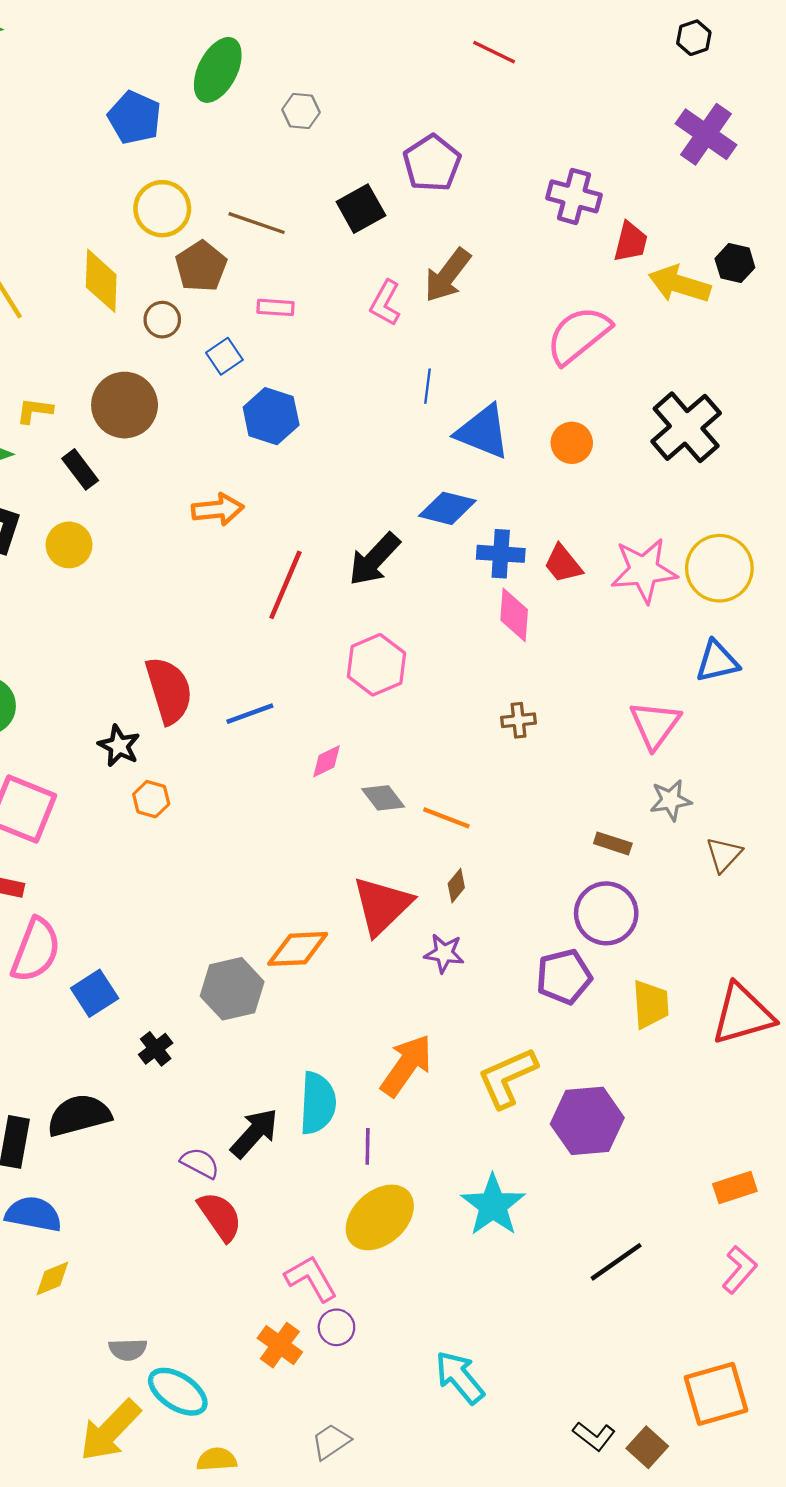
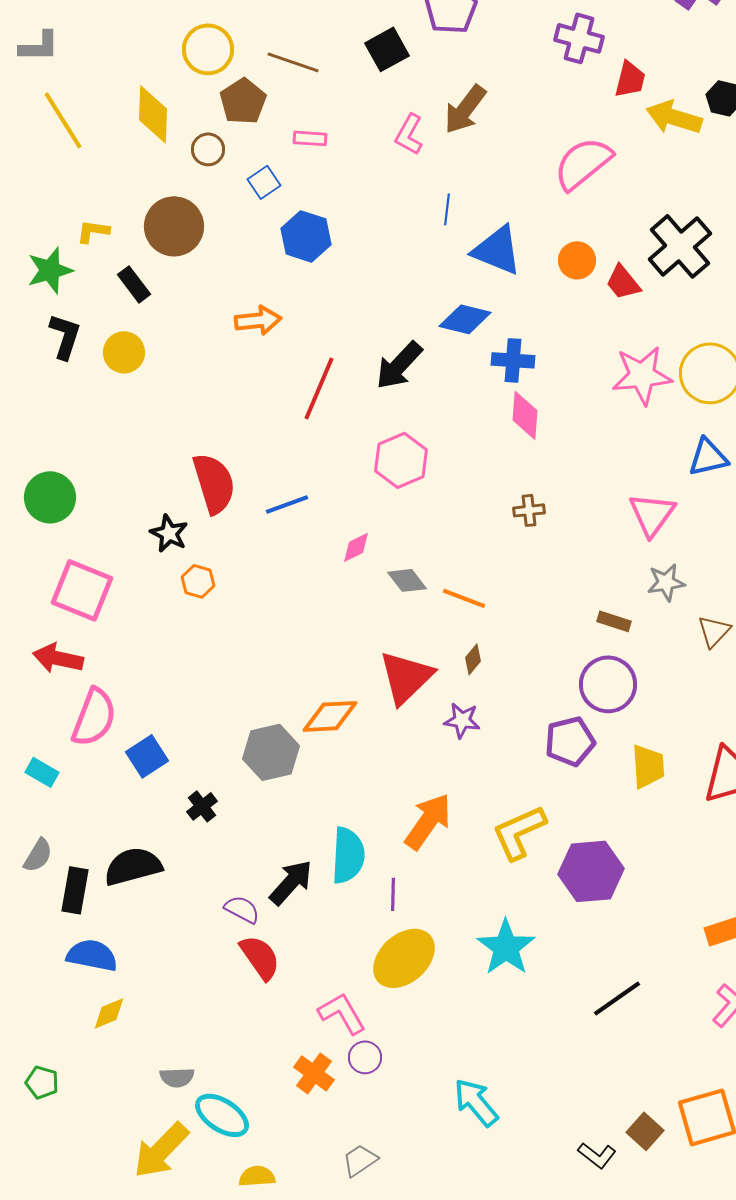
red trapezoid: (563, 564) -> (623, 282), moved
brown square: (647, 1447) -> (645, 1131), moved

